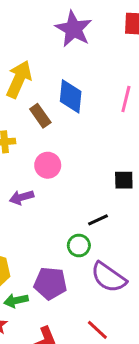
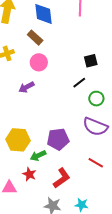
brown rectangle: (40, 116) -> (35, 38), moved
black line: (98, 220) -> (79, 83), moved
green circle: (79, 246) -> (96, 99), moved

